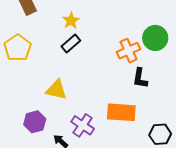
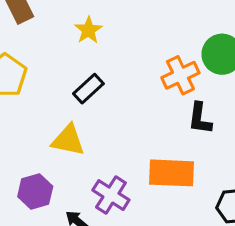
black rectangle: (71, 44) -> (88, 89), moved

